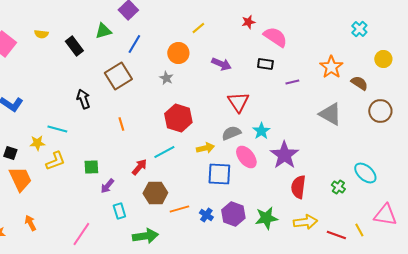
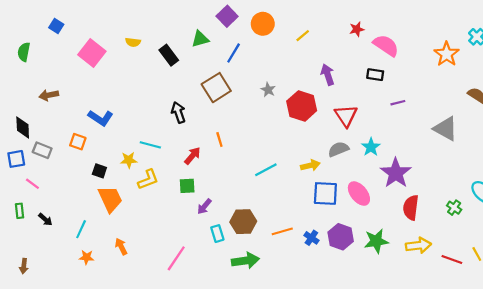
orange circle: (178, 53) -> (263, 24), moved
purple arrow: (221, 64) -> (328, 75), turned -132
orange star: (331, 67) -> (447, 54), moved
purple line: (292, 82) -> (398, 103), moved
red hexagon: (178, 118) -> (302, 106), moved
pink ellipse: (246, 157) -> (359, 194), moved
red arrow: (139, 167) -> (192, 156), moved
brown hexagon: (155, 193) -> (243, 222), moved

